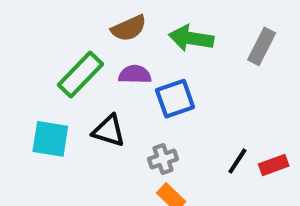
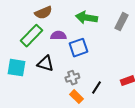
brown semicircle: (129, 28) -> (43, 13), moved
black line: (237, 161) -> (96, 88), moved

